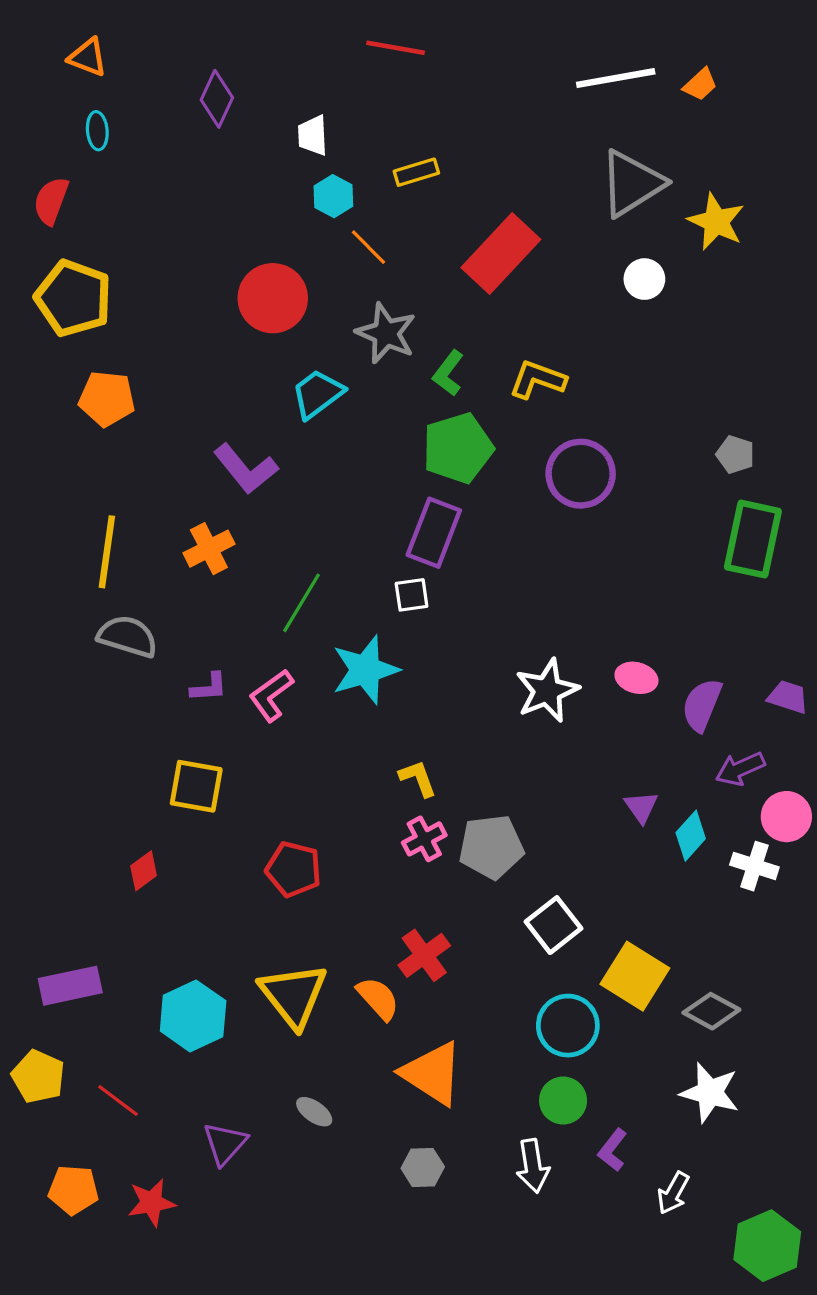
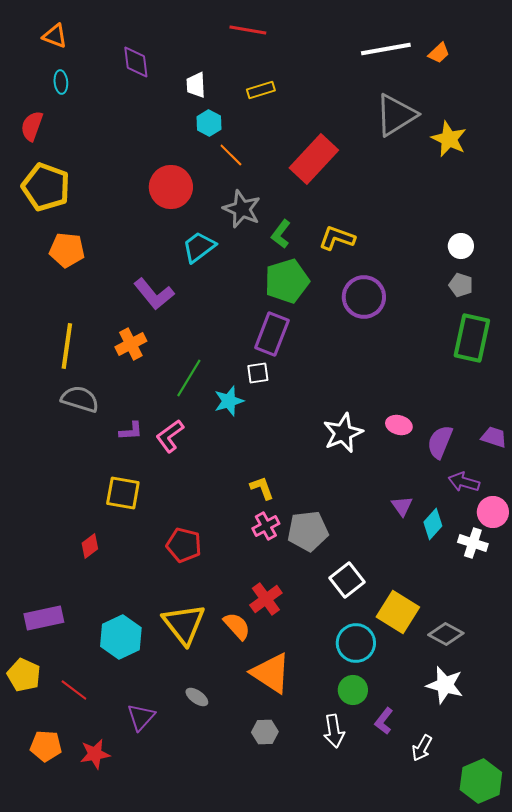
purple diamond: (217, 99) -> (136, 62), turned -32
yellow rectangle: (416, 172) -> (261, 90), moved
white circle: (644, 279) -> (461, 246), moved
cyan star: (365, 670) -> (229, 401), moved, size x0.7
purple arrow: (740, 769) -> (464, 482), turned 40

